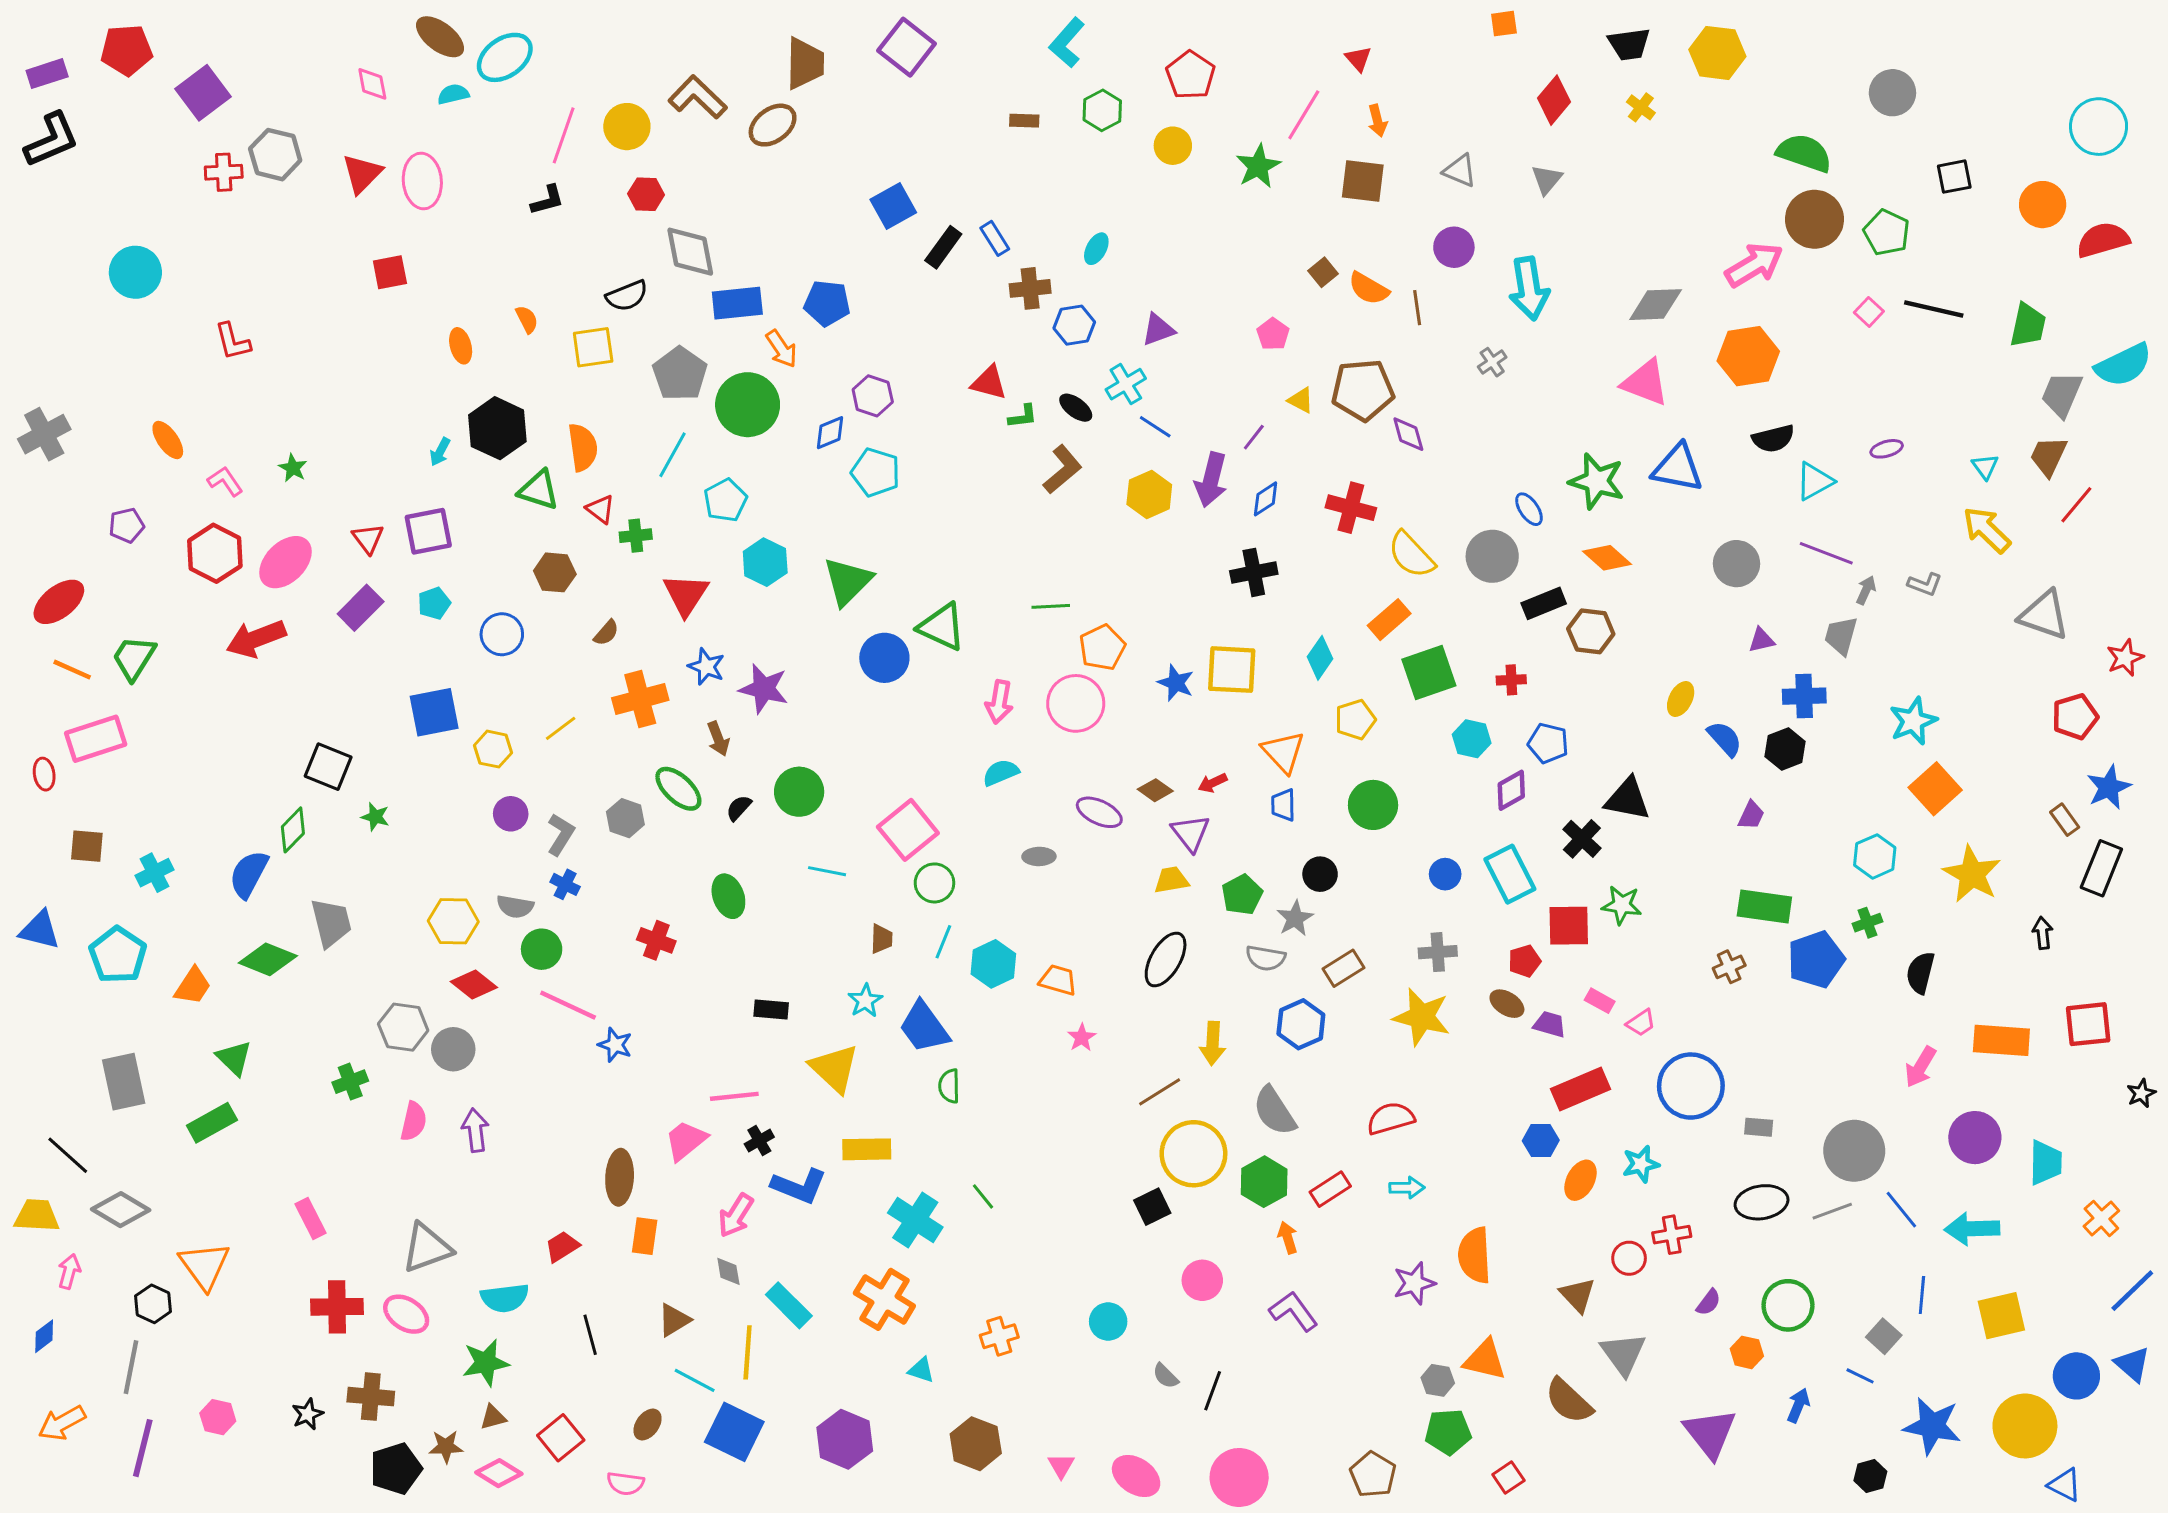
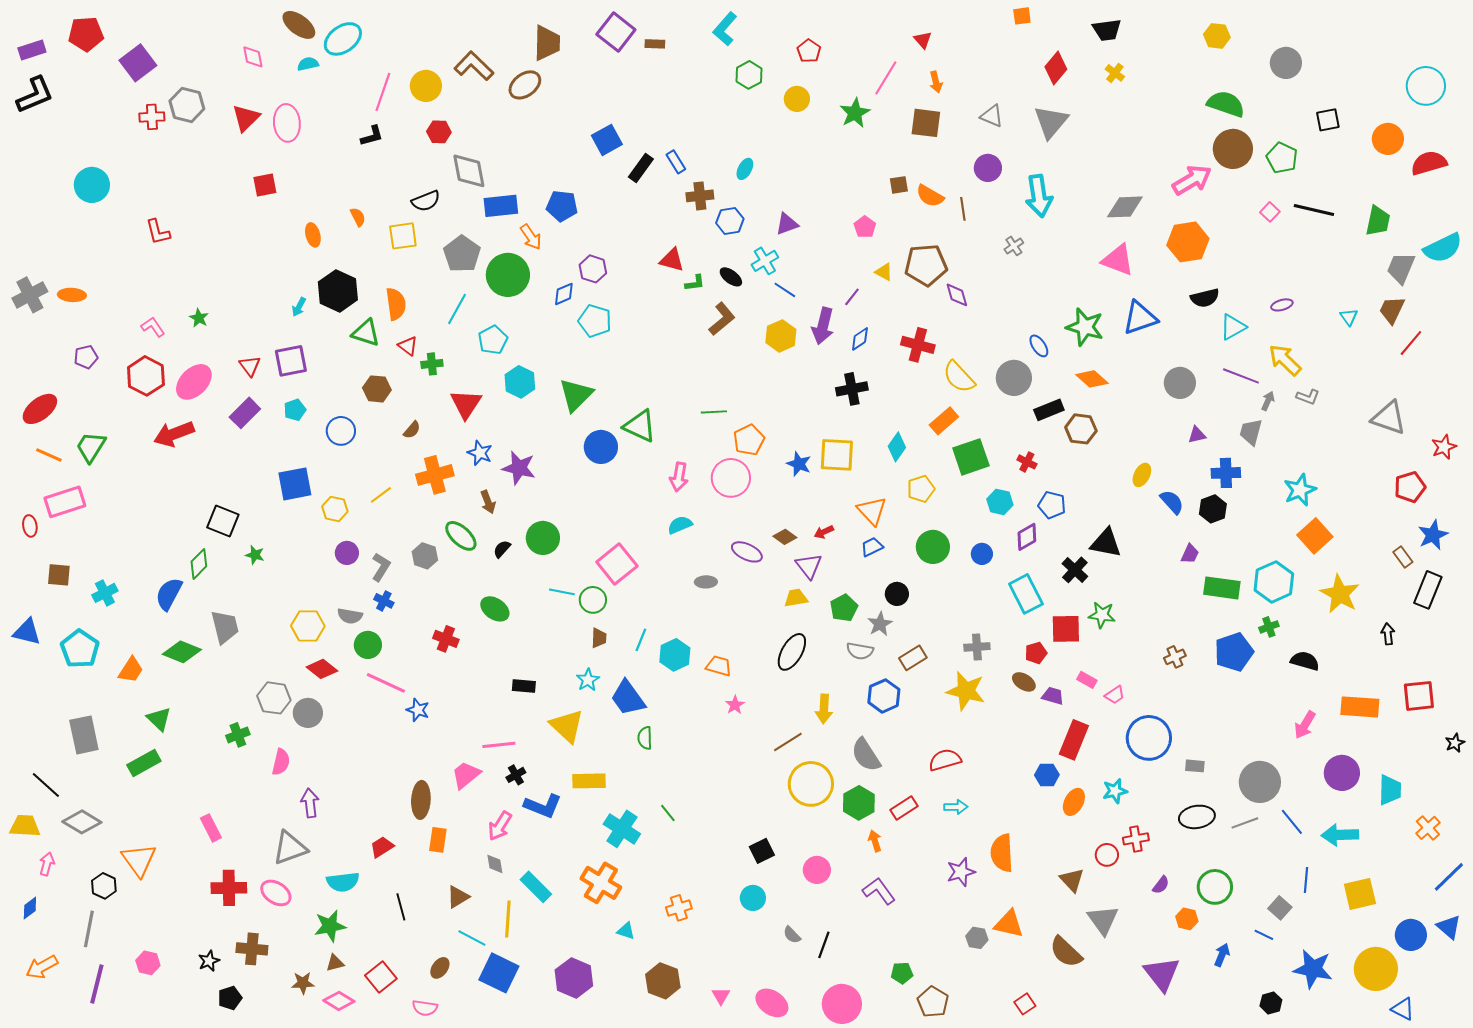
yellow hexagon: (1717, 53) -> (1217, 36), moved, size x0.7
red pentagon: (1191, 75) -> (809, 51), size x0.7
brown rectangle: (1024, 121) -> (655, 44), moved
gray triangle: (1547, 180) -> (1051, 122), size x1.6
brown square: (1323, 272) -> (899, 185), turned 30
orange ellipse: (168, 440) -> (72, 295), moved, turned -52
blue triangle: (1678, 468) -> (1140, 318), turned -30
yellow arrow: (1987, 530) -> (1285, 360), moved
red cross: (1511, 680) -> (1027, 462), turned 30
blue trapezoid: (1283, 805) -> (872, 547), turned 65
cyan hexagon: (1875, 856) -> (1274, 582), size x1.4
blue circle: (1445, 874) -> (982, 554), moved
green circle: (934, 883) -> (593, 600), moved
green ellipse: (728, 896) -> (495, 609), turned -36
green rectangle: (1764, 907) -> (1222, 588), moved
black semicircle: (1920, 973) -> (1305, 661), turned 92
red rectangle: (1581, 1089) -> (1074, 740), turned -45
purple arrow: (475, 1130) -> (310, 803), moved
black square: (1152, 1207) -> (762, 851), moved
green pentagon: (1448, 1432) -> (902, 973), moved, size x0.7
black pentagon: (396, 1469) -> (230, 998), moved, size x0.7

